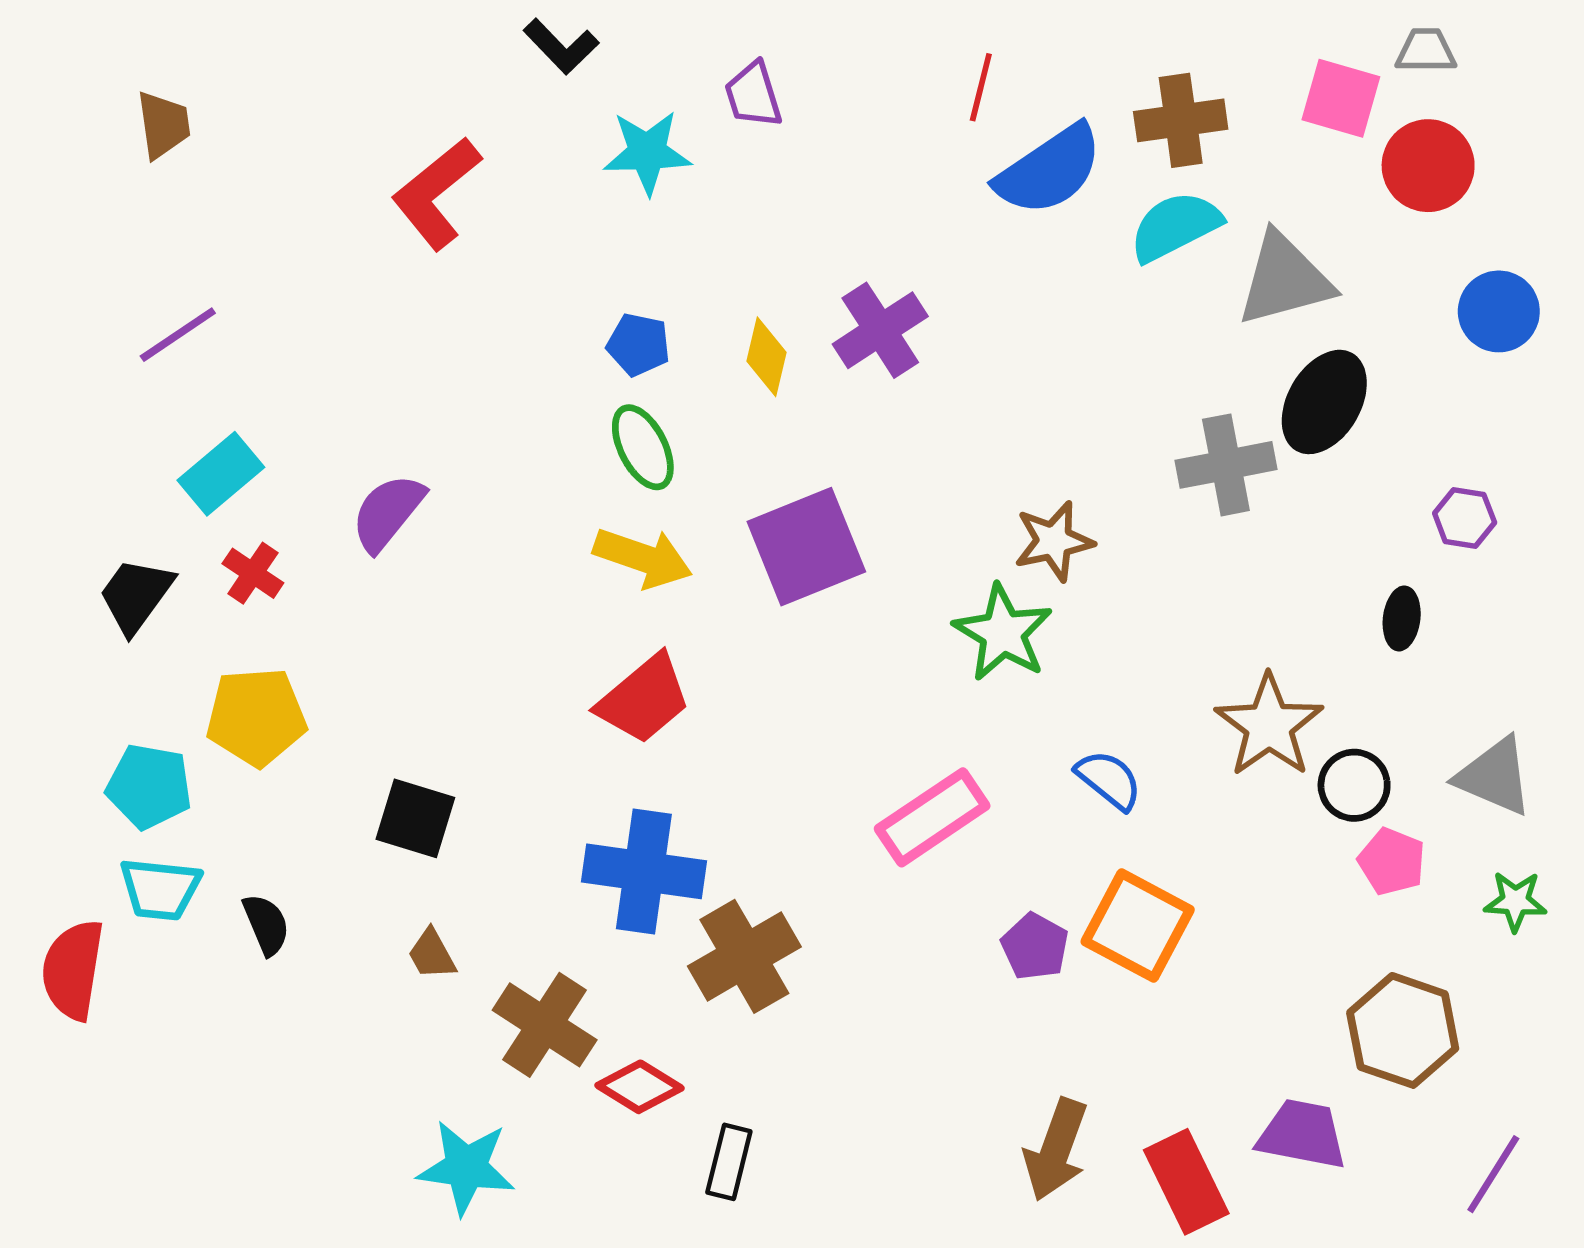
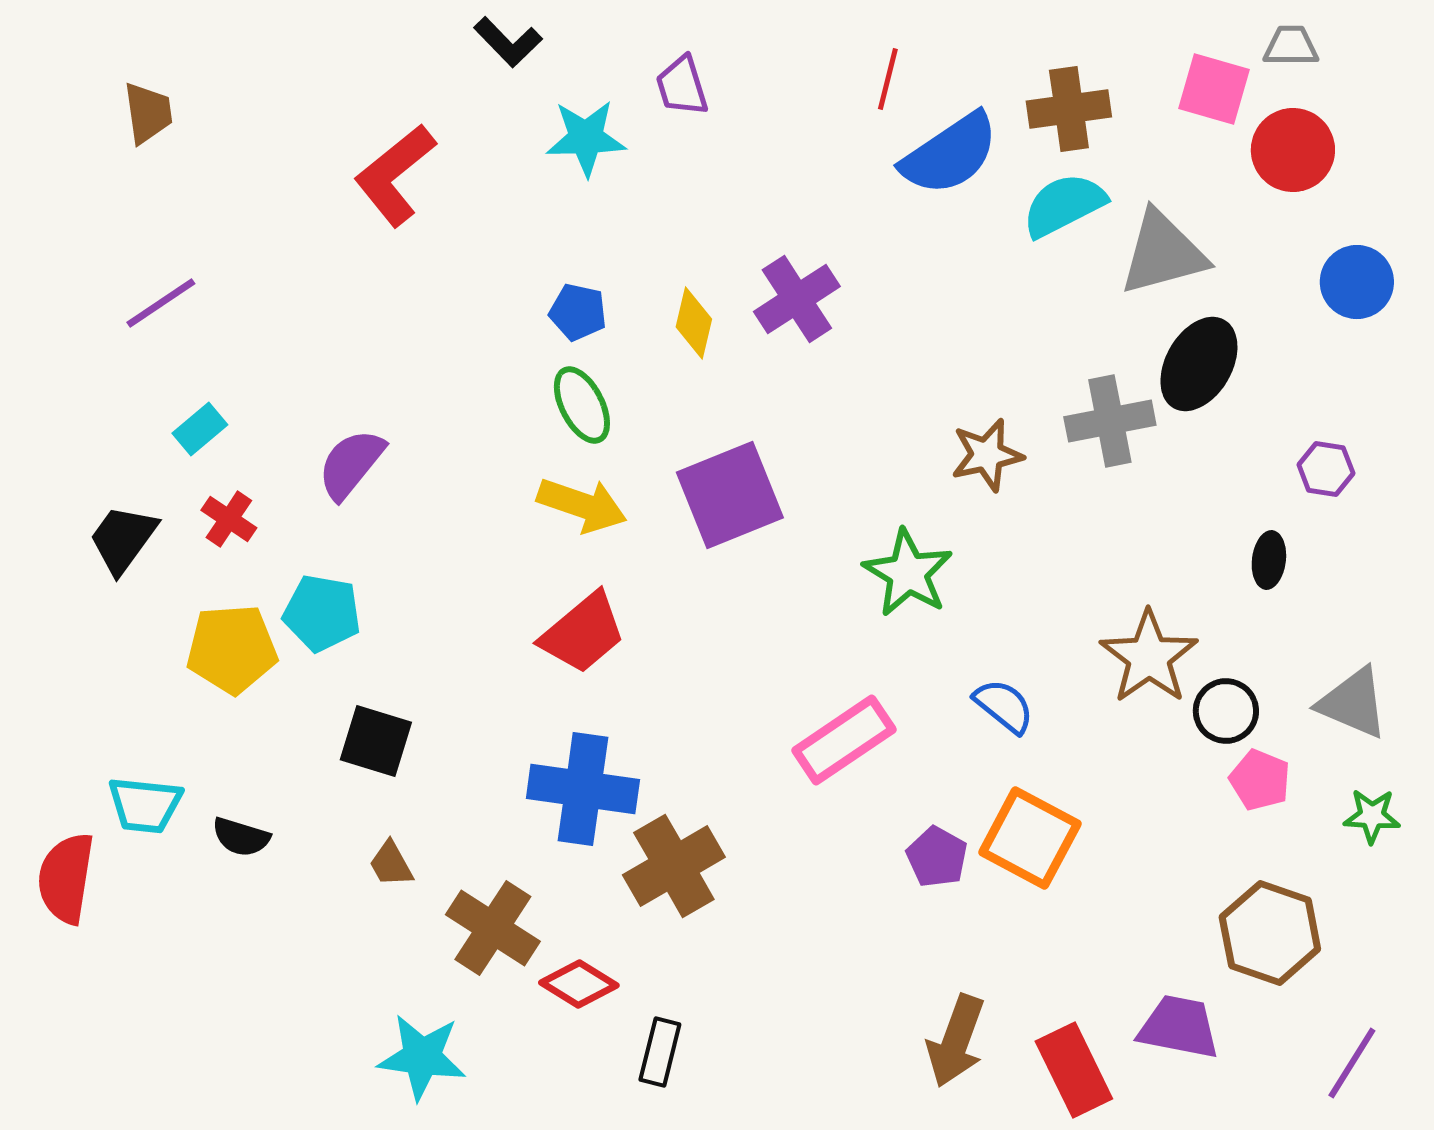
cyan rectangle: (221, 474) -> (200, 429), size x0.7
brown star: (1054, 541) -> (987, 455), moved
cyan pentagon: (149, 786) -> (322, 613), moved
black semicircle: (266, 924) -> (241, 837), turned 130

